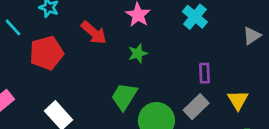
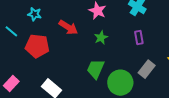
red pentagon: (47, 53) -> (37, 46), turned 30
purple rectangle: (205, 73) -> (139, 38), moved

